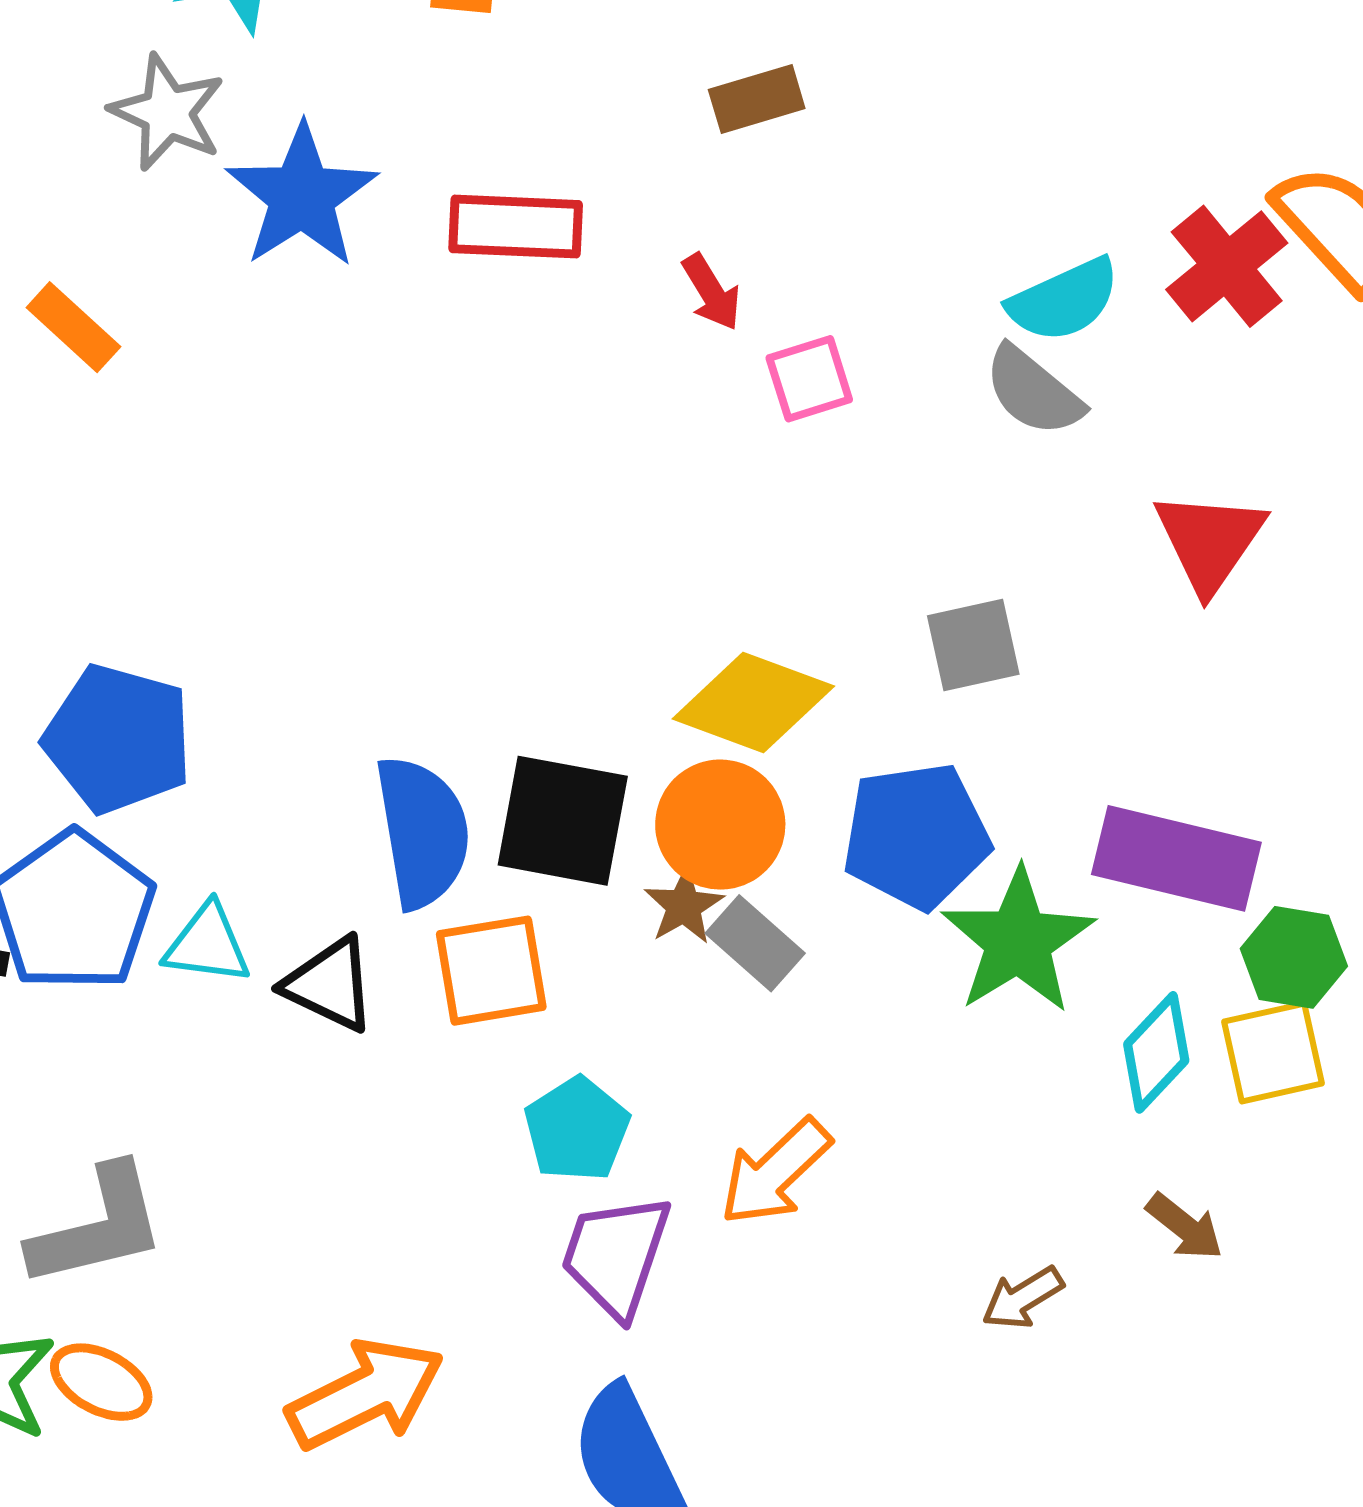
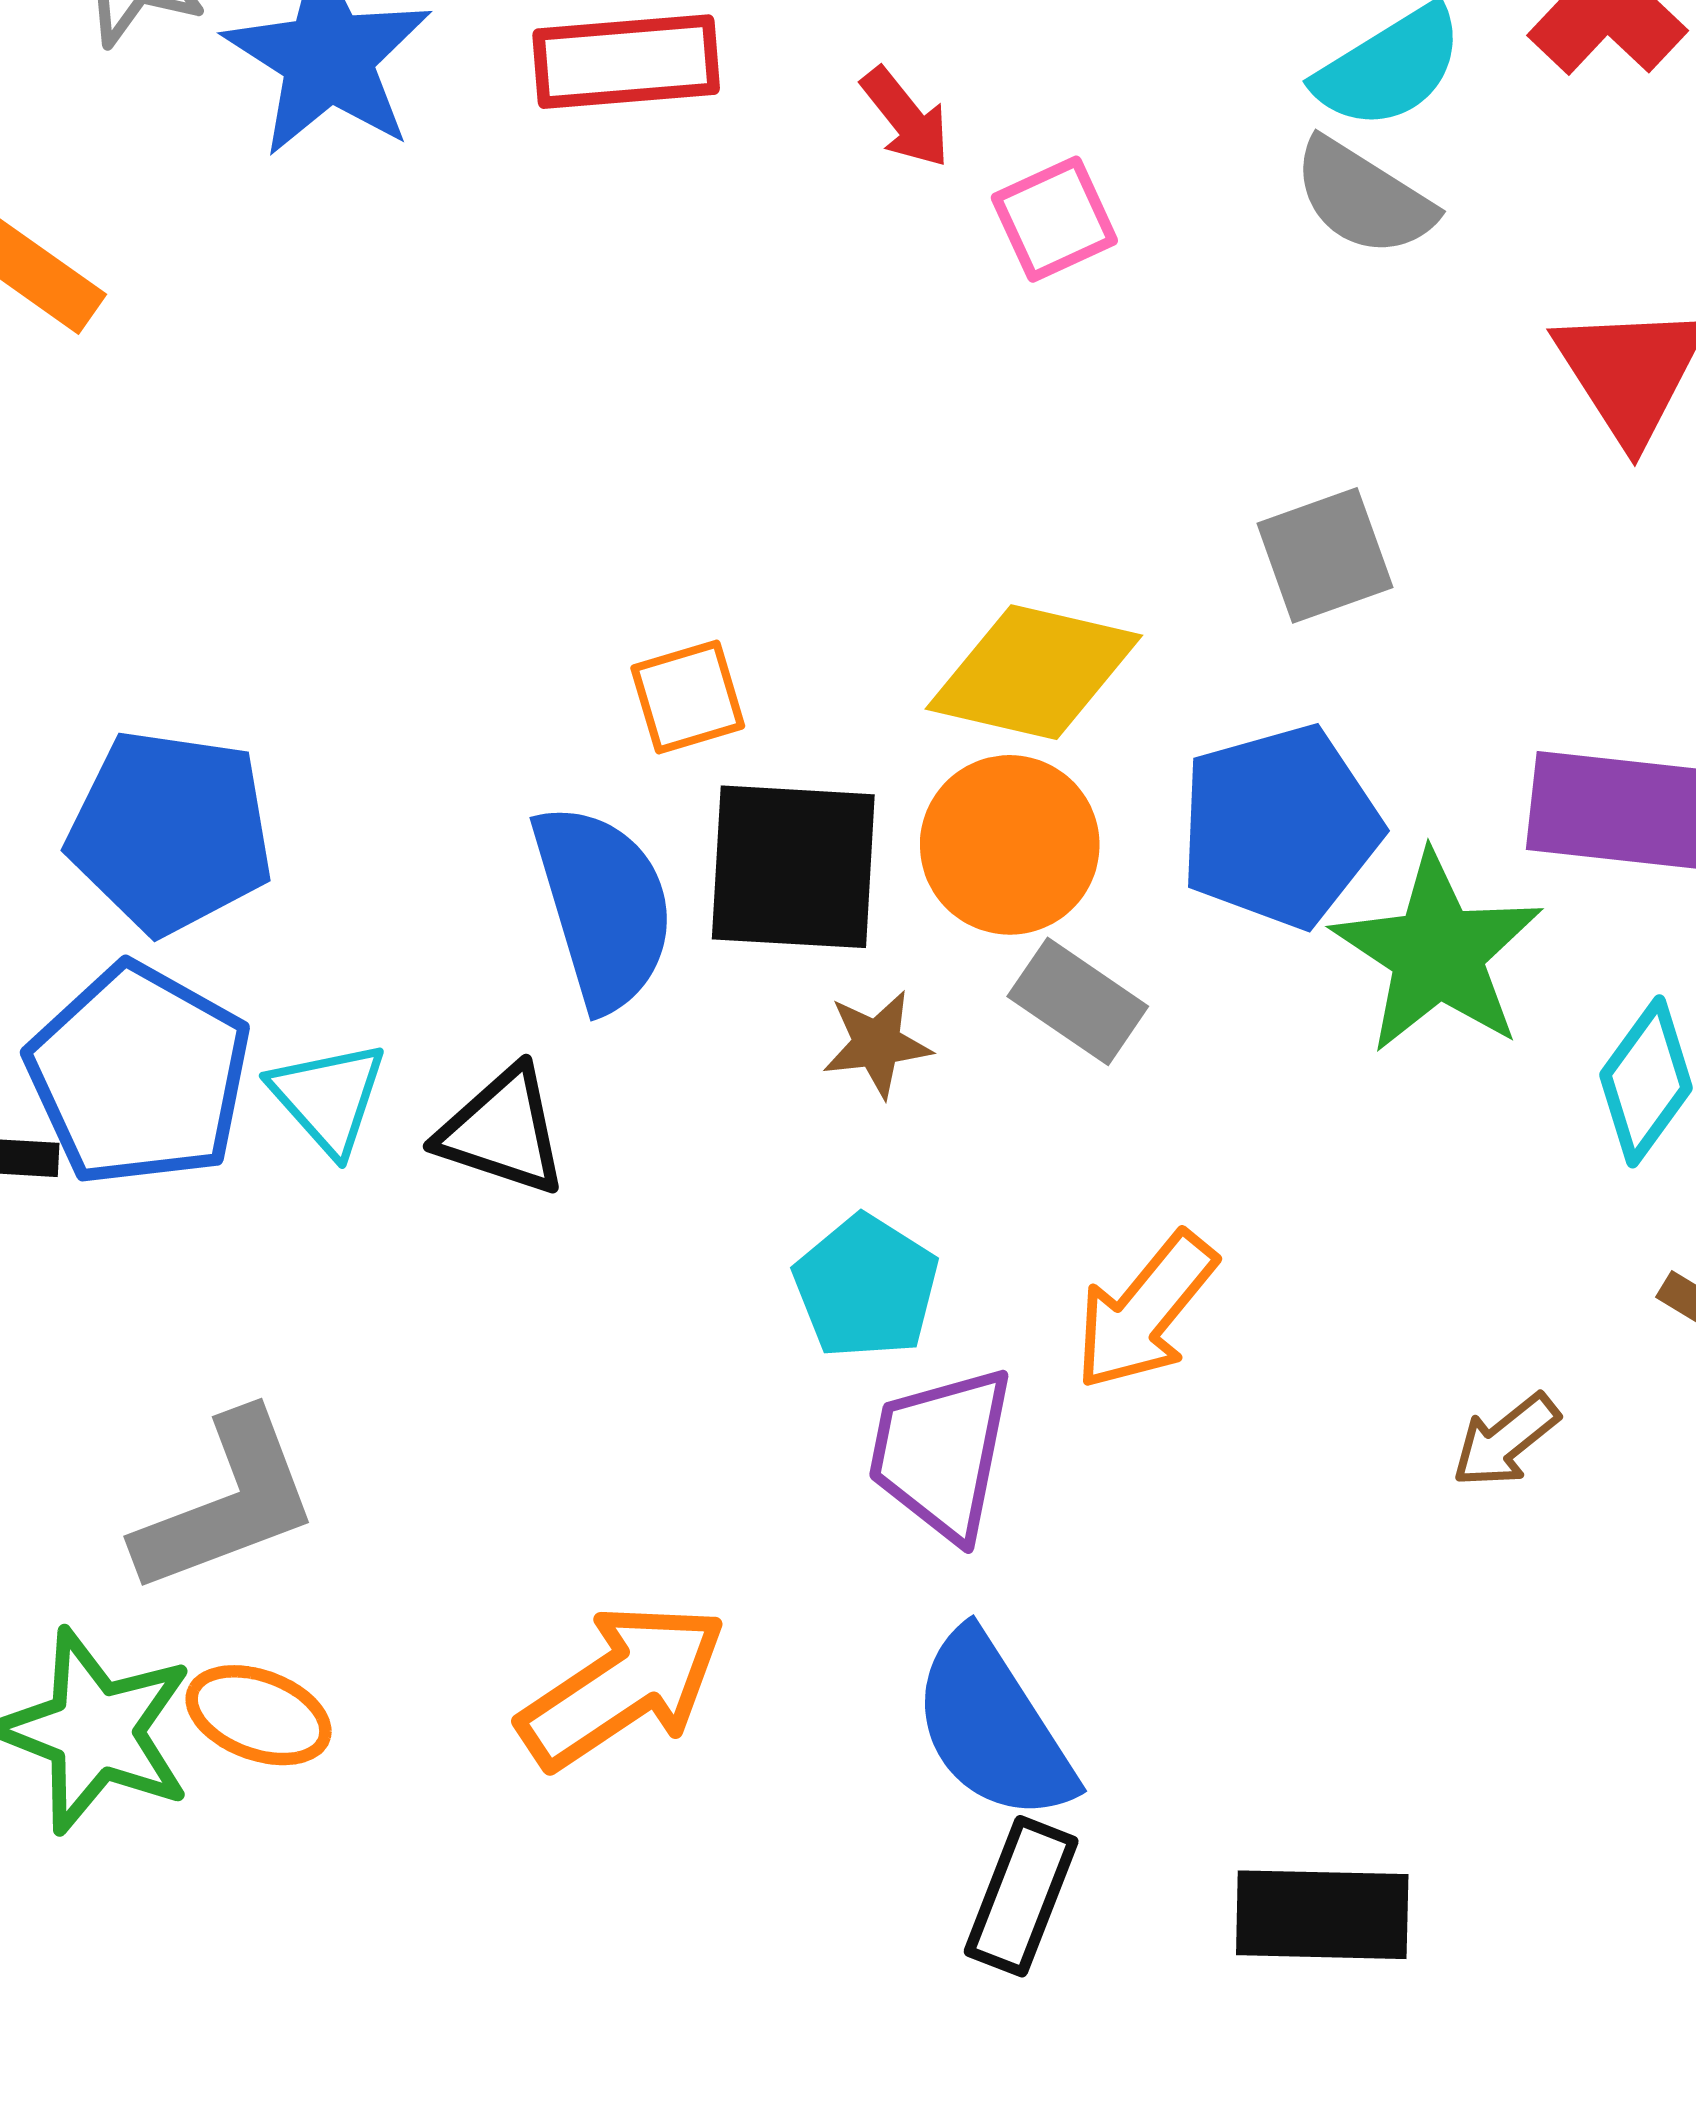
brown star: (684, 906) -> (877, 1044), moved, turned 30
cyan triangle: (207, 944) -> (328, 1097), turned 48
orange square: (491, 971) -> (688, 697), moved, size x0.7

